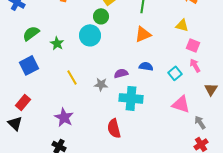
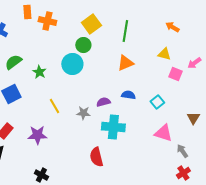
pink arrow: (195, 65) -> (194, 63), moved, turned -96
purple star: (64, 117) -> (37, 135), moved, turned -30

